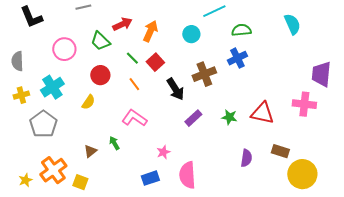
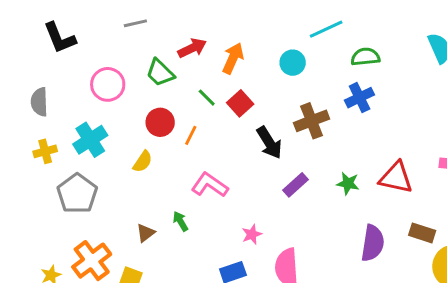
orange line: (134, 84) -> (191, 135), moved, turned 64
purple semicircle: (246, 158) -> (373, 243), size x1.4

